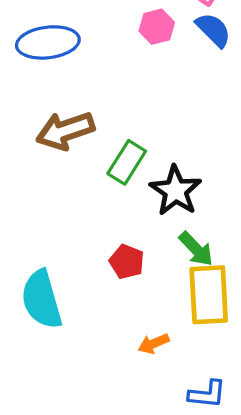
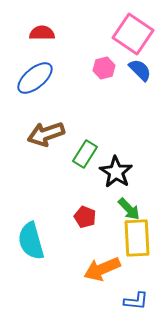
blue ellipse: (48, 42) -> (35, 78), turned -33
orange arrow: (154, 344) -> (102, 269), size x1.8

